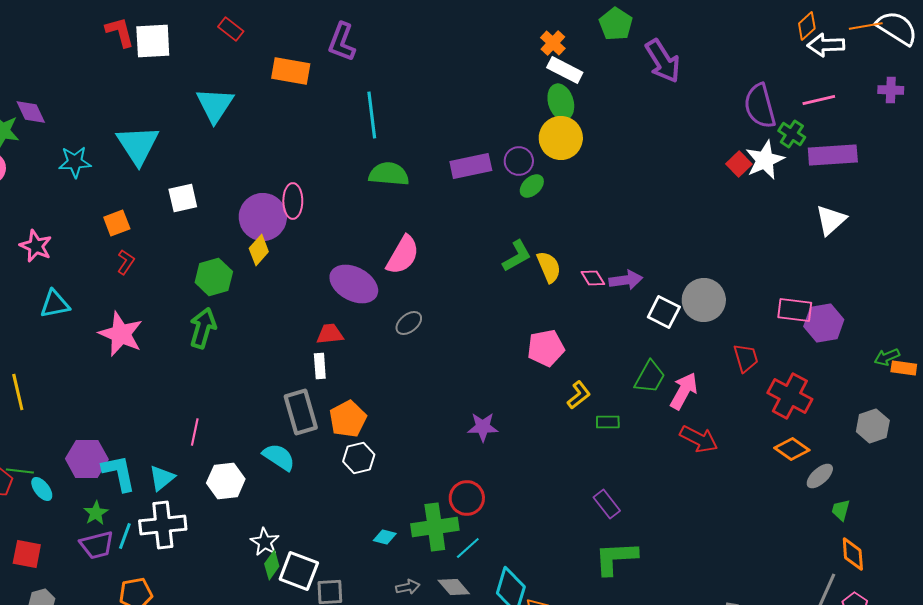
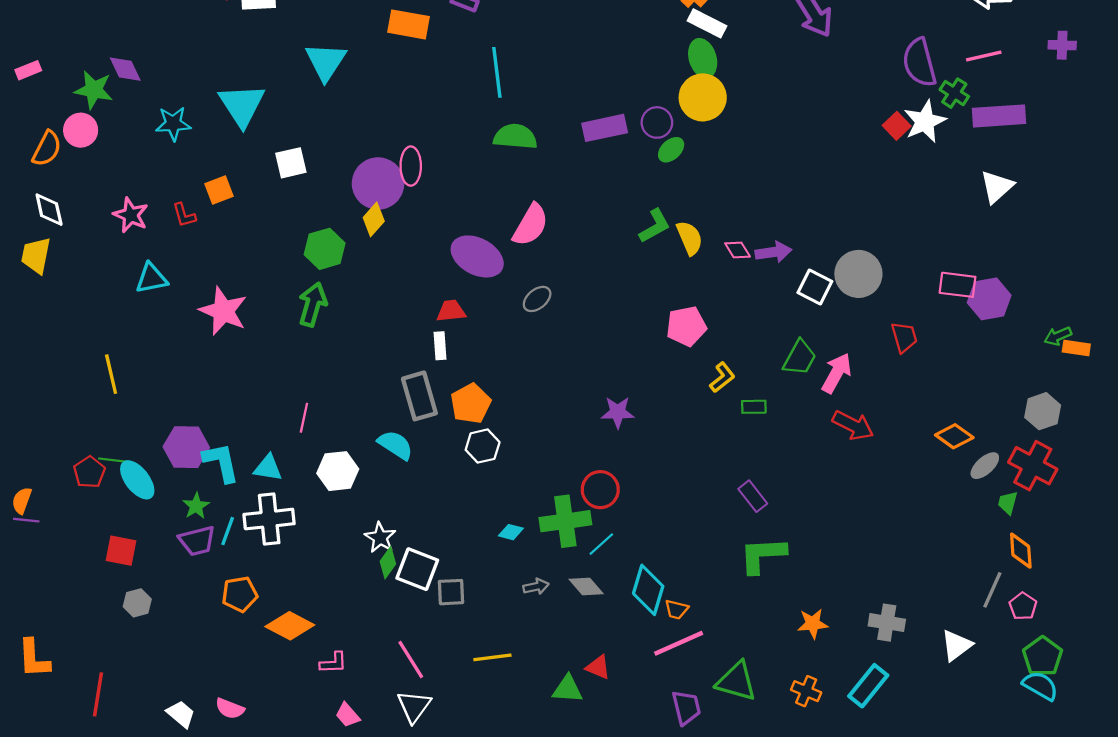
red L-shape: (126, 262) -> (184, 215), moved, turned 130
red cross: (790, 396) -> (1033, 466), moved
cyan triangle: (162, 478) -> (268, 468), turned 48
cyan ellipse: (42, 489) -> (137, 480), size x1.5

